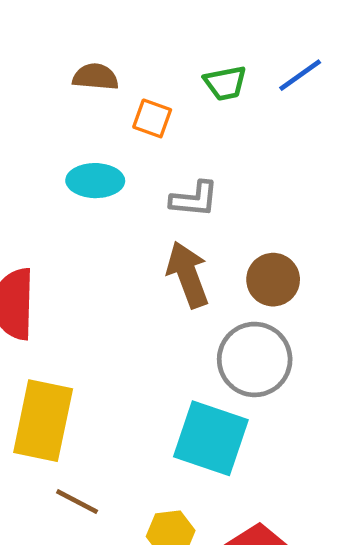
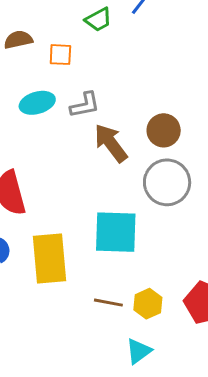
gray L-shape: (194, 199) -> (85, 105), moved
cyan square: (211, 438) -> (116, 232), moved
brown line: (77, 502) -> (108, 303), moved

